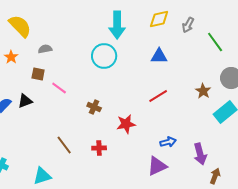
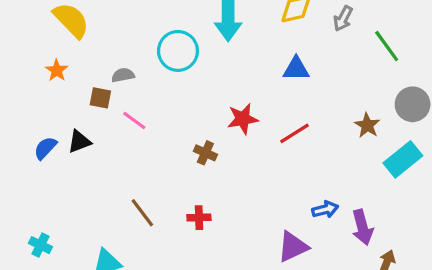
gray semicircle: (45, 49) -> (123, 75), moved
cyan circle: (104, 56) -> (178, 51), moved
brown cross: (94, 107) -> (205, 153), moved
red star: (126, 124) -> (243, 119), moved
blue arrow: (168, 142) -> (325, 209), moved

